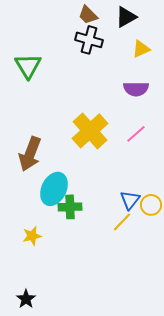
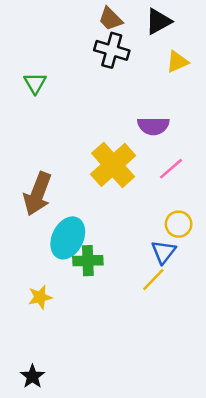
green triangle: (28, 66) -> (35, 83), size x0.7
purple semicircle: (136, 89) -> (153, 126), moved
yellow circle: (151, 205) -> (179, 224), moved

